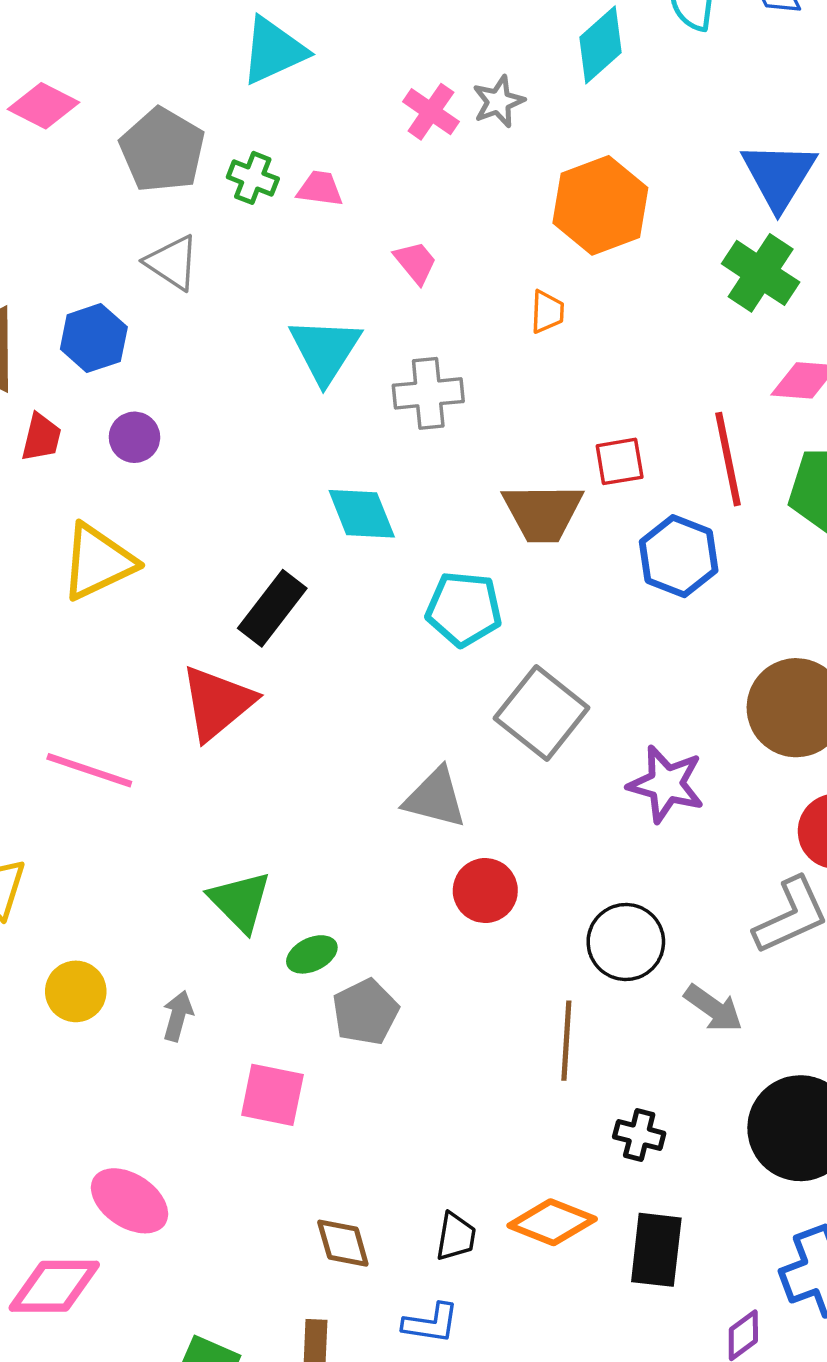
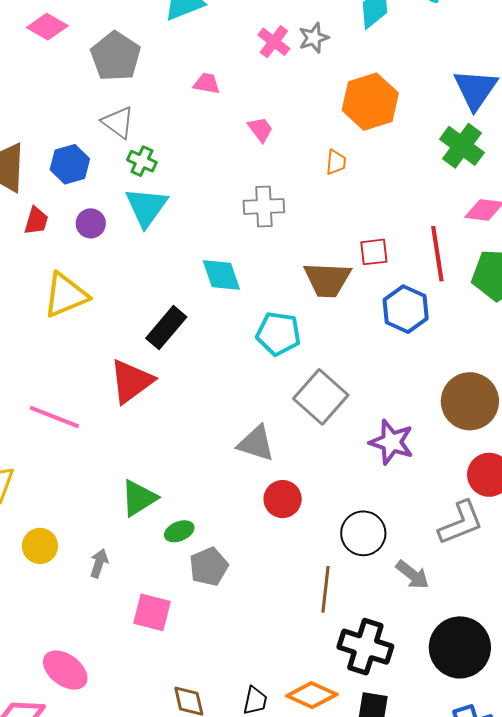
green cross: (253, 178) -> (142, 161), moved
cyan triangle: (325, 350) -> (146, 207), moved
green triangle: (240, 901) -> (139, 498), turned 39
black cross: (639, 1135) -> (365, 647), size x1.8

